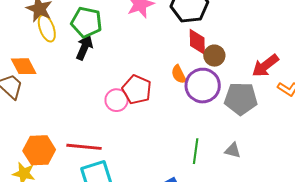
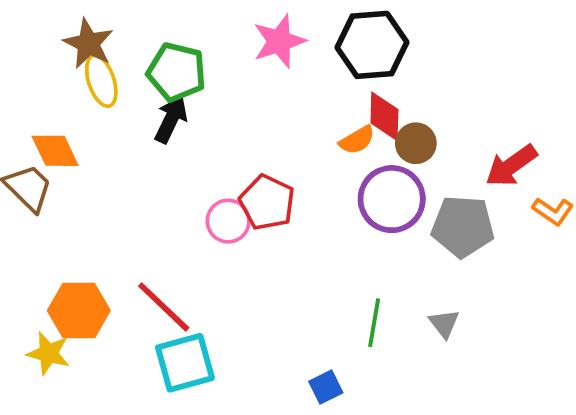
orange semicircle: (179, 74) -> (357, 140), moved, turned -96
red line: (84, 147) -> (164, 307), turned 36
gray triangle: (233, 150) -> (444, 324), turned 36

